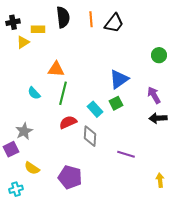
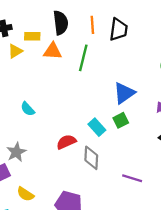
black trapezoid: (114, 23) -> (118, 30), turned -30
orange triangle: (56, 69) -> (53, 51), moved
green line: (63, 93) -> (83, 58), moved

